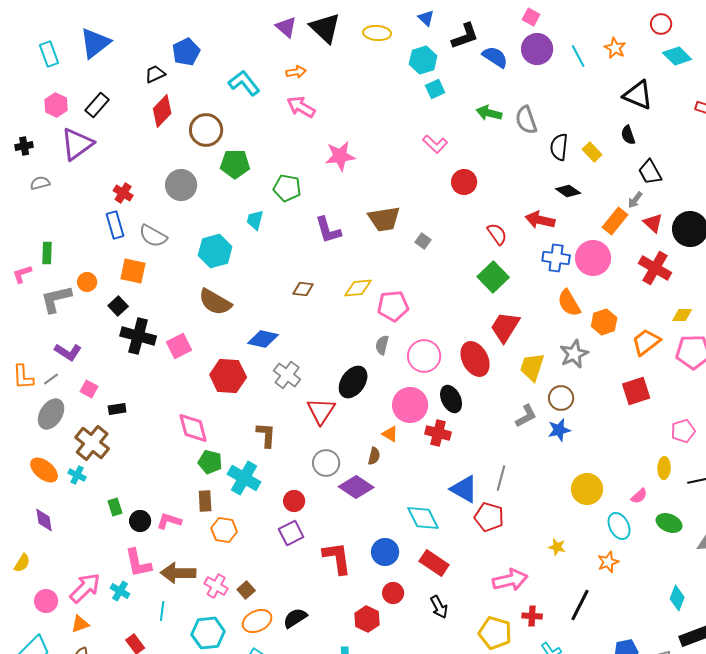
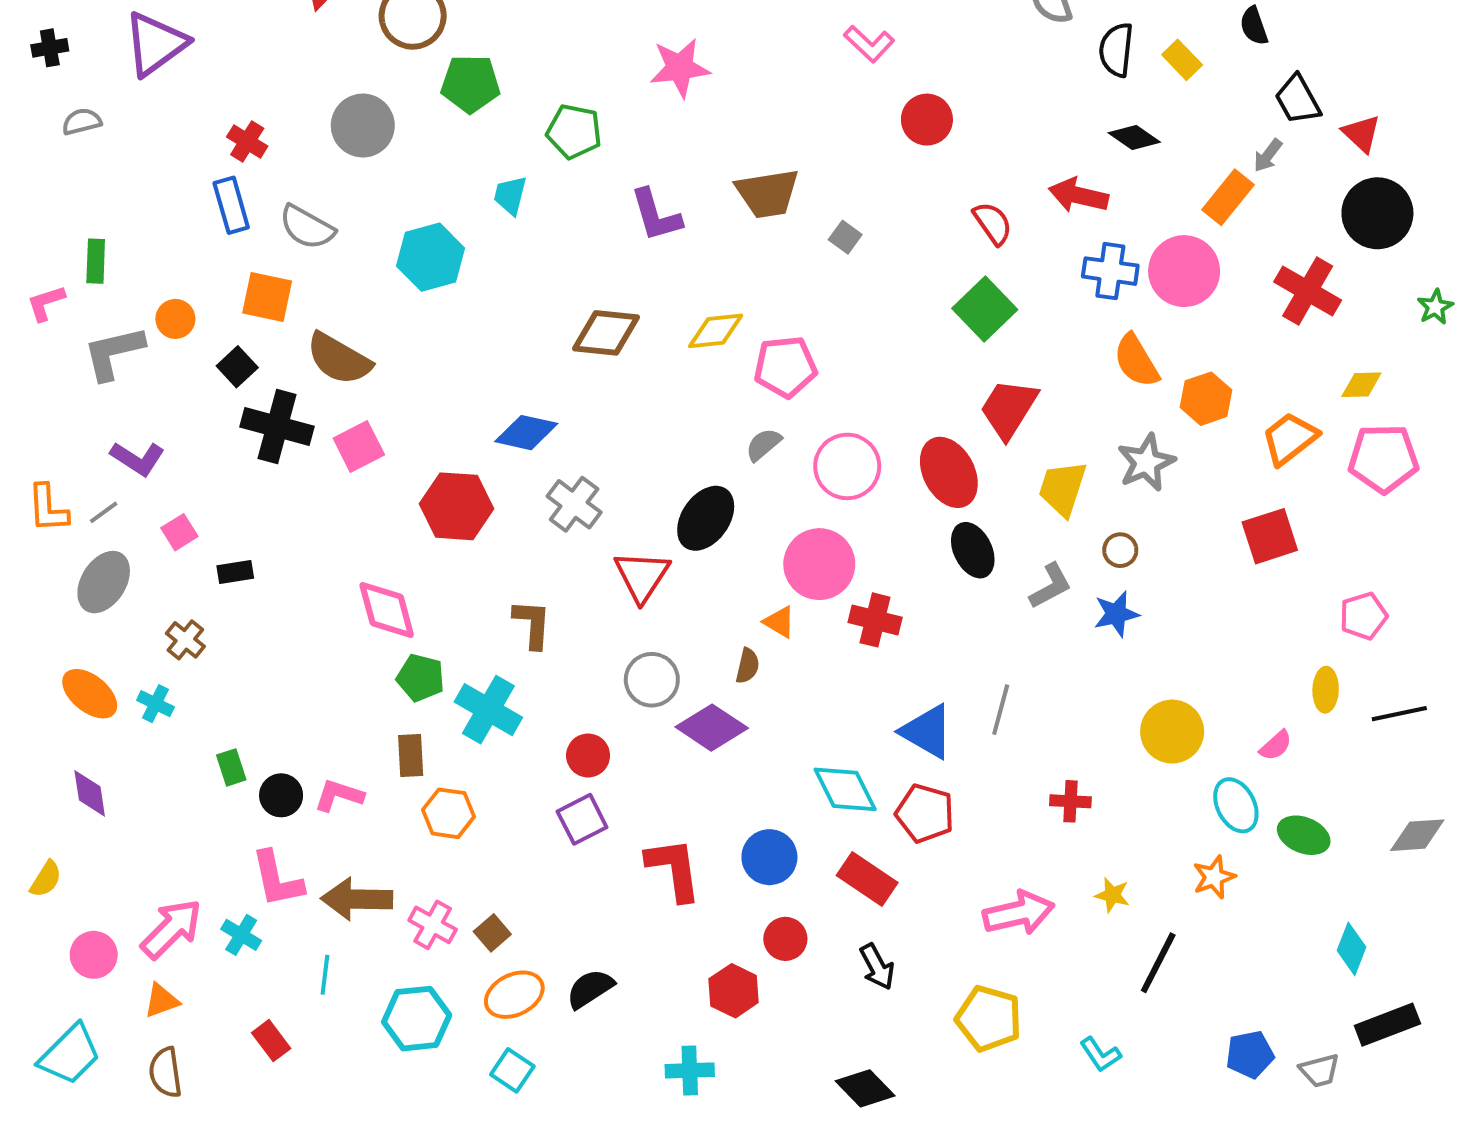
red triangle: (653, 223) -> (1361, 134), moved
brown diamond: (303, 289) -> (606, 333), size x1.6
brown semicircle: (215, 302) -> (339, 359), moved
gray semicircle: (382, 345) -> (763, 445), turned 36
pink square: (89, 389) -> (179, 532), turned 30
brown circle: (561, 398) -> (1120, 550), size x0.7
black ellipse: (451, 399) -> (973, 550), moved
brown cross: (92, 443) -> (185, 640), size x0.6
red pentagon: (489, 517) -> (925, 813), moved
green ellipse: (669, 523) -> (1304, 835), moved
yellow star: (557, 547) -> (1112, 895), moved
red cross: (532, 616) -> (1070, 801), moved

